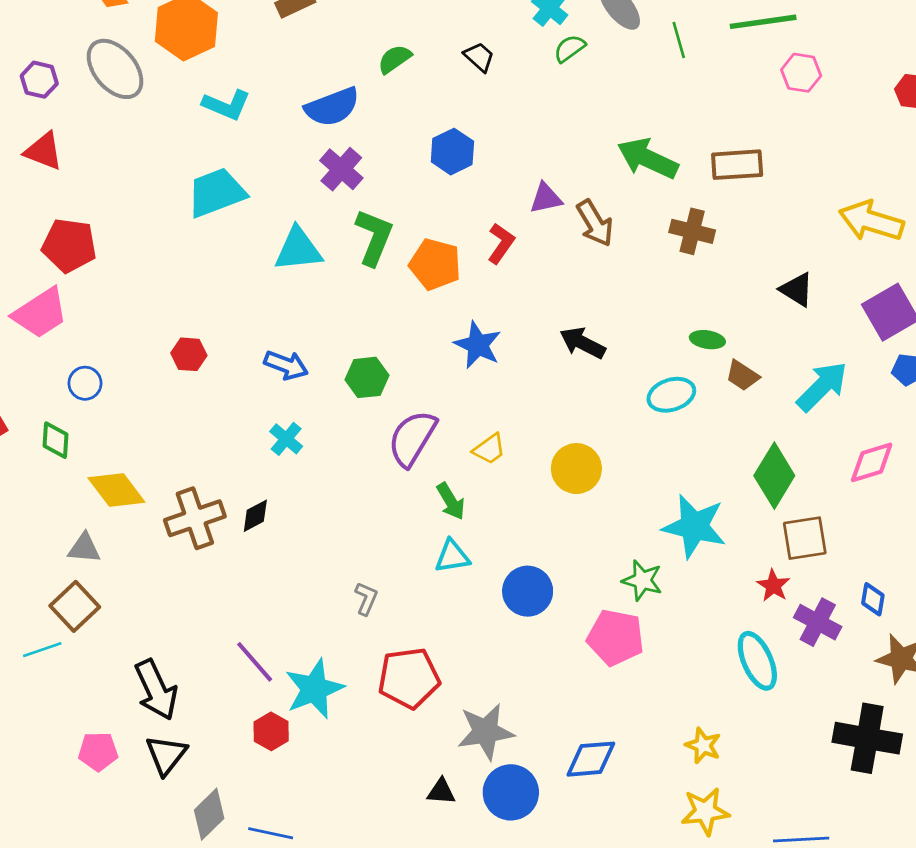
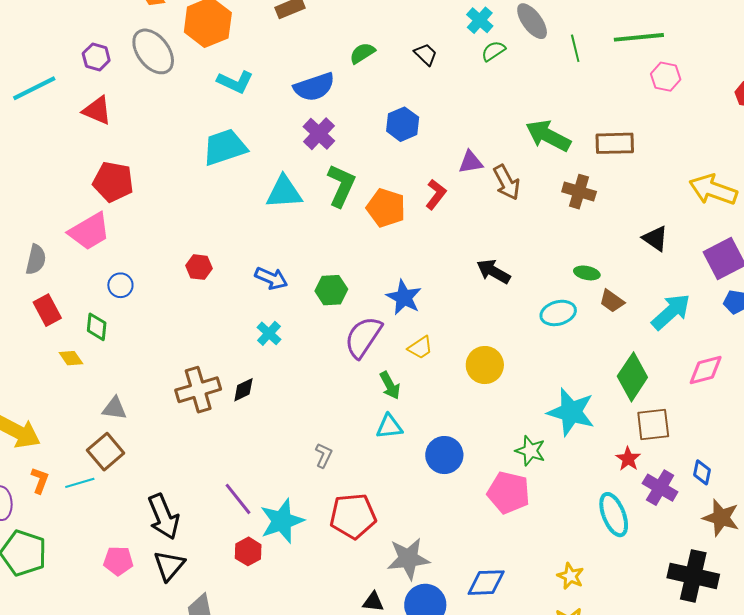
blue star: (478, 345) -> (404, 297), moved
yellow diamond: (116, 490) -> (71, 358), moved, size x0.6

